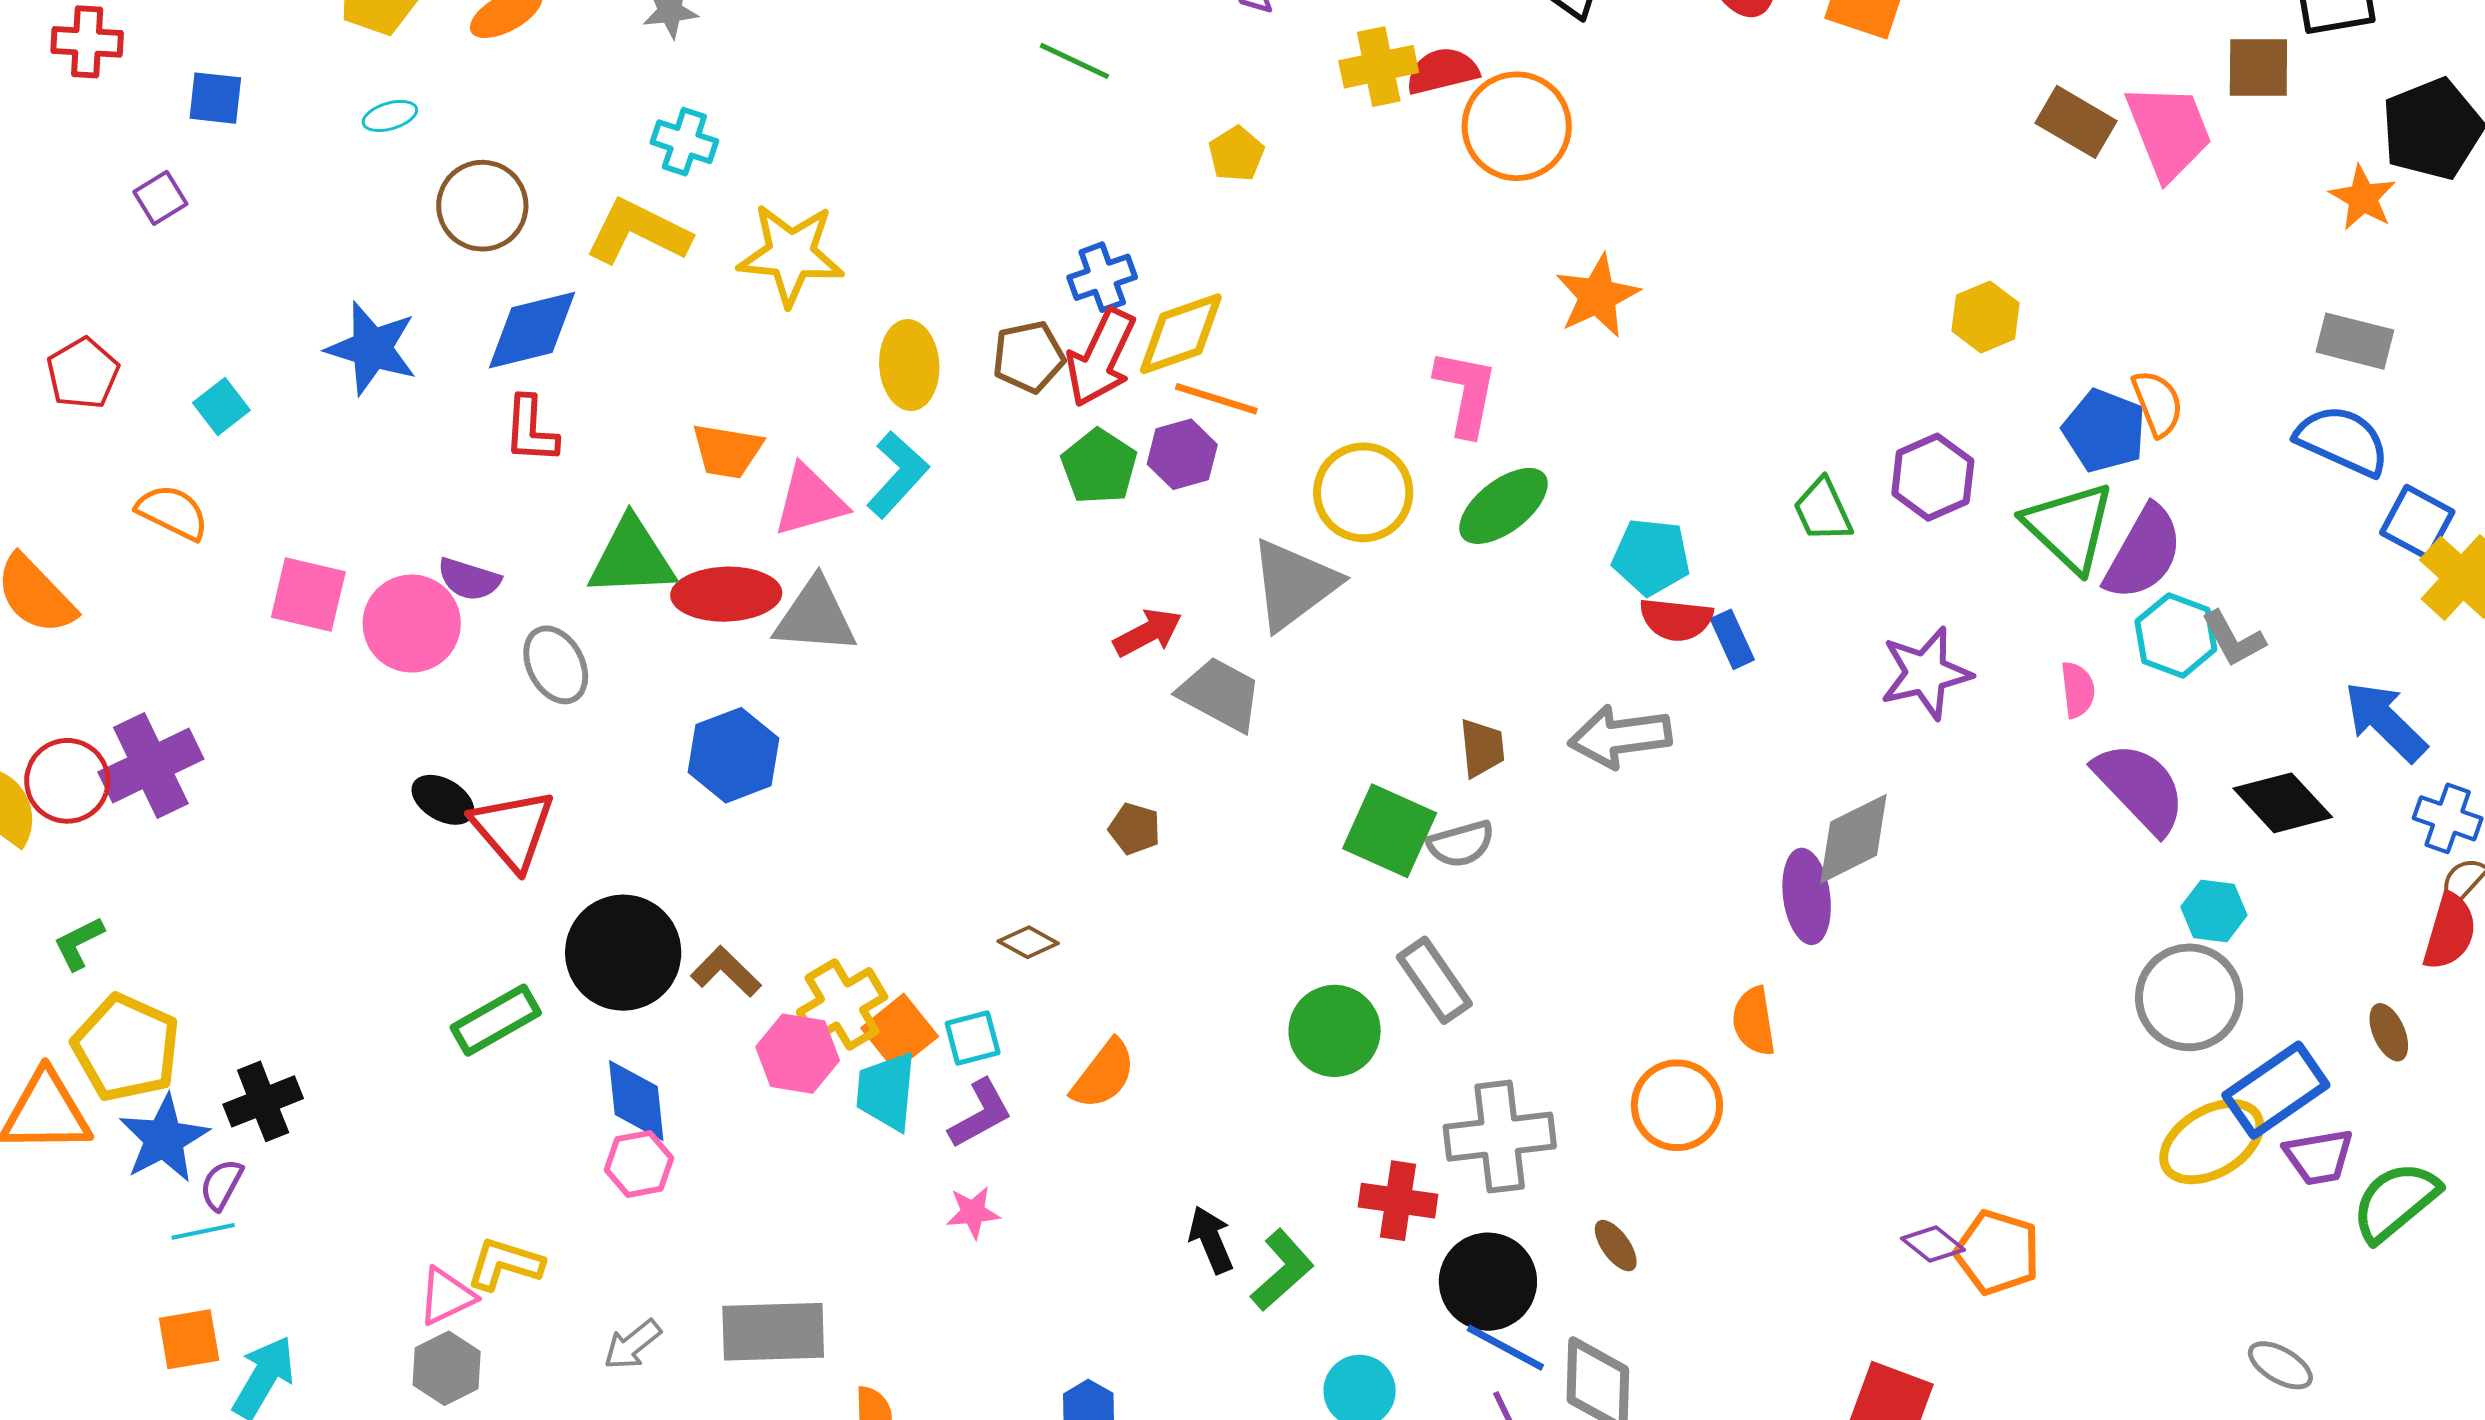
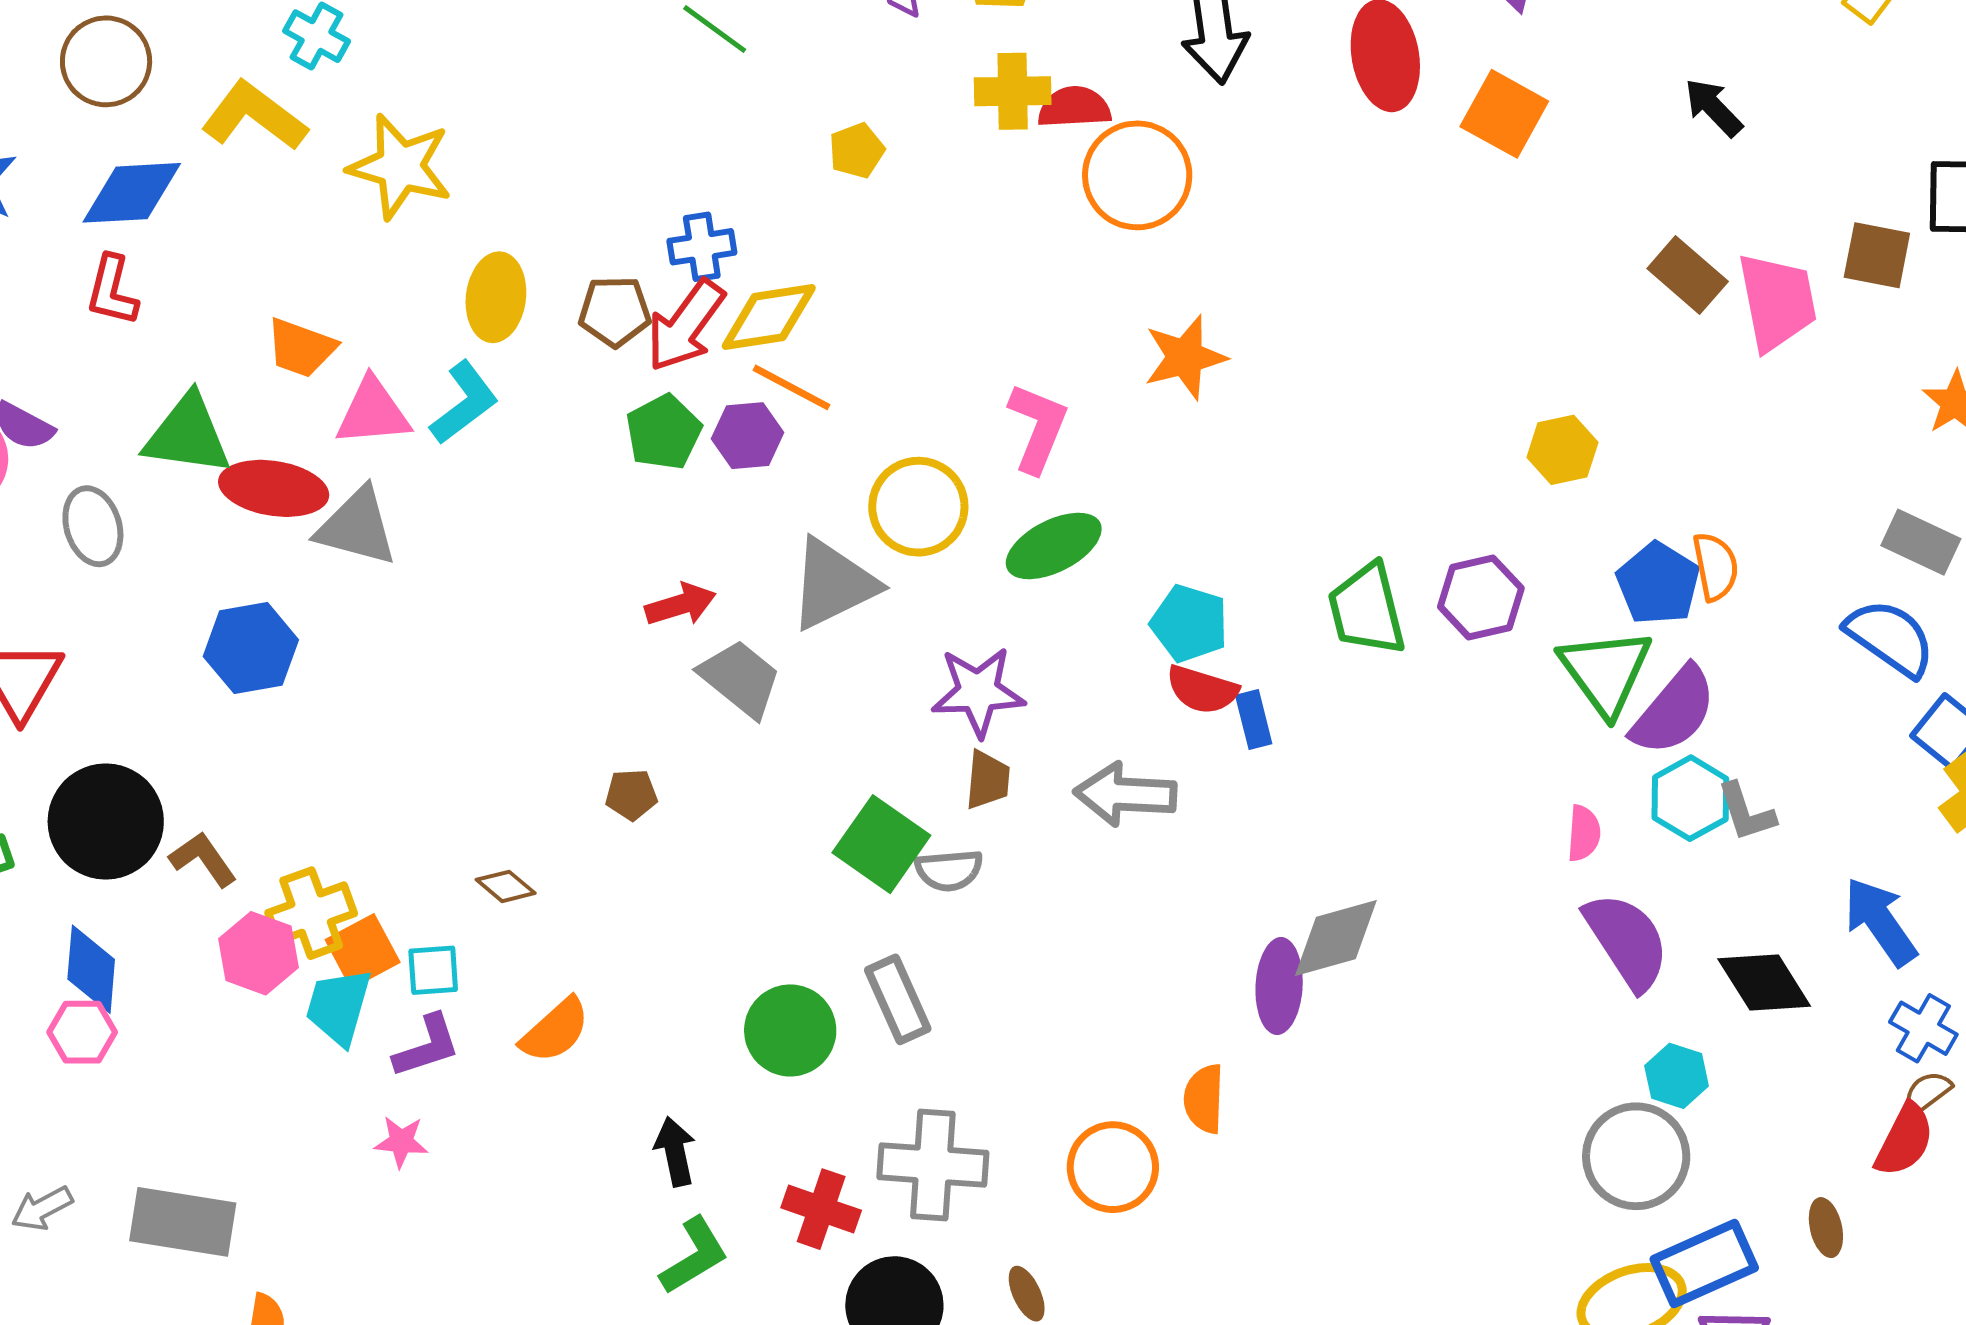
green trapezoid: (1823, 510) -> (1367, 609), size x1.4
purple star: (1926, 673) -> (978, 692), moved
brown pentagon: (1135, 829) -> (631, 795), turned -30
black arrow: (1211, 1240) -> (675, 1151), moved

